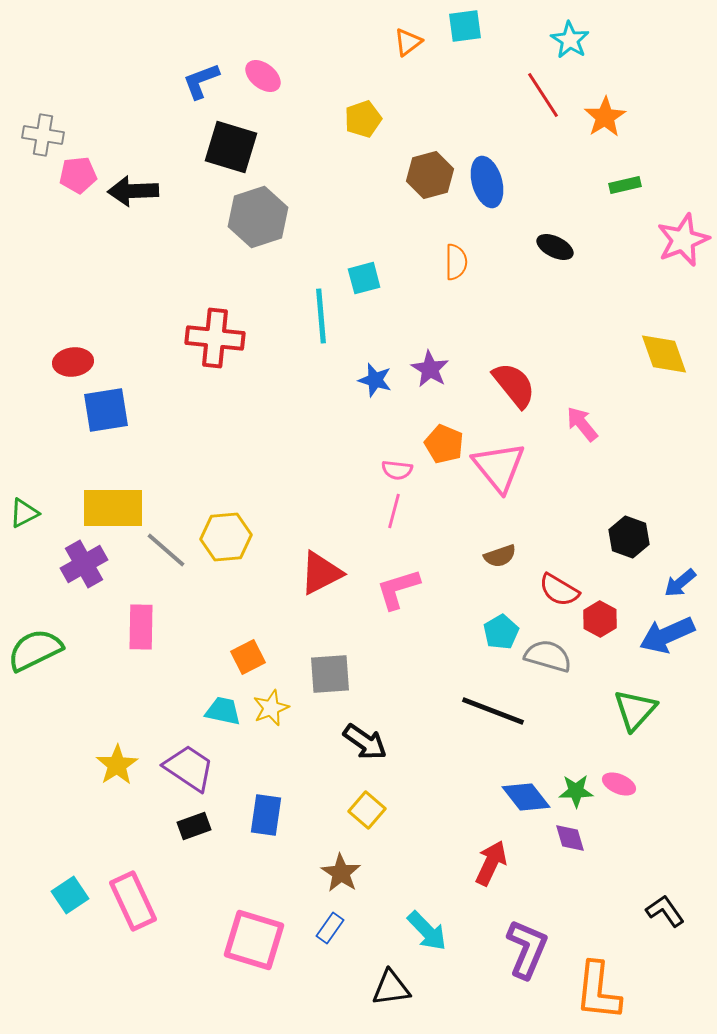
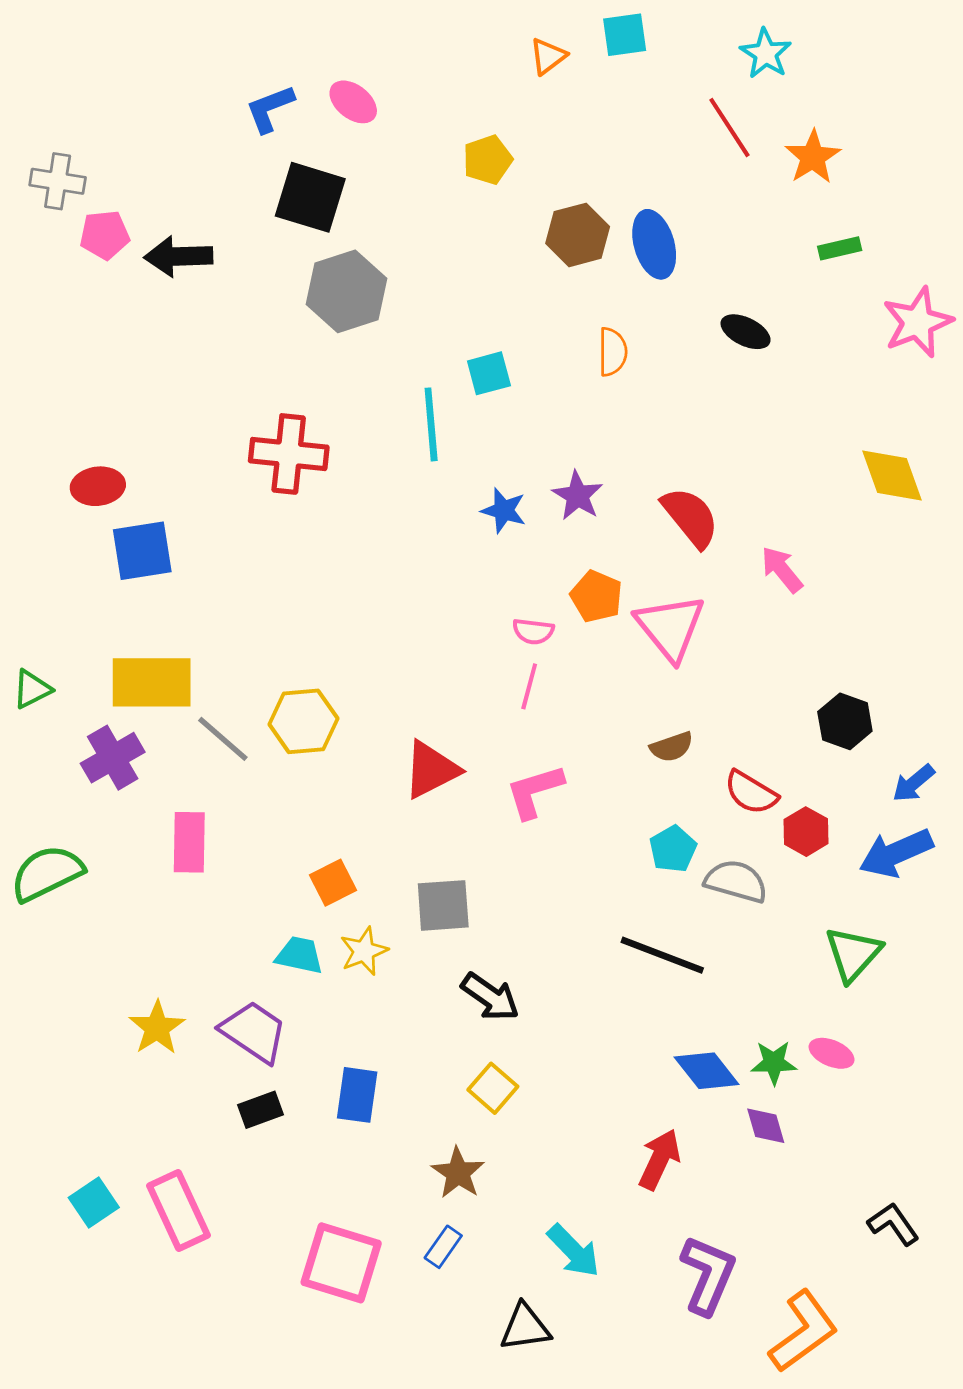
orange L-shape: (598, 991) -> (803, 1331), turned -132

